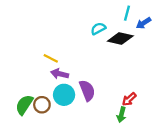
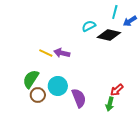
purple arrow: (60, 74) -> (62, 53), moved
purple semicircle: (87, 90) -> (79, 98), moved
green semicircle: (24, 105) -> (31, 79), moved

